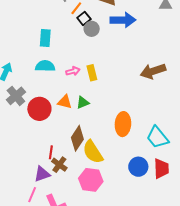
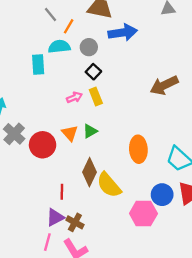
black square: (84, 18) -> (93, 72), moved
cyan semicircle: (45, 66) -> (59, 47), moved
orange triangle: (65, 102) -> (70, 133), turned 42
brown cross: (59, 165) -> (75, 222), moved
pink hexagon: (91, 180) -> (143, 213), moved

